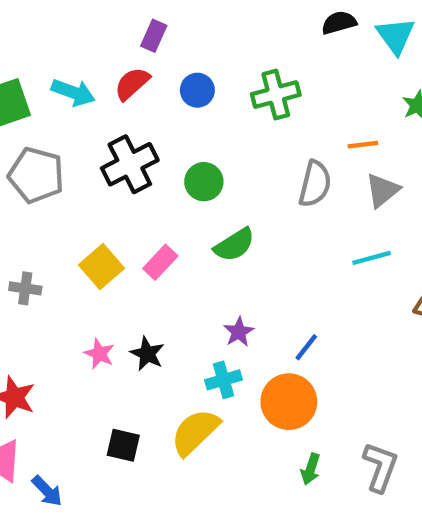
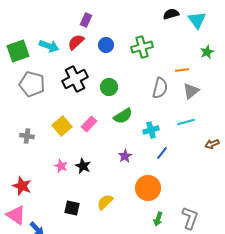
blue line: (306, 347) -> (162, 153), moved
cyan cross: (223, 380) -> (151, 130), moved
yellow semicircle: (195, 432) -> (105, 202), size x0.7

